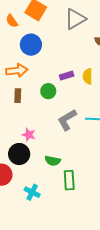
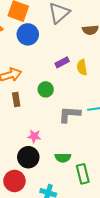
blue circle: (31, 45) -> (28, 34), moved
purple rectangle: (67, 76) -> (62, 62), moved
gray L-shape: (67, 120) -> (70, 114), turned 45

